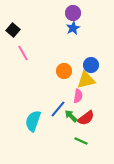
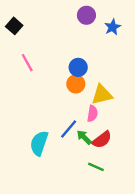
blue star: (73, 28) -> (113, 27), moved
black square: (13, 30) -> (14, 26), moved
blue circle: (91, 65) -> (78, 67), moved

